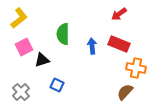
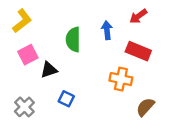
blue arrow: (92, 46) -> (107, 30), moved
orange cross: (136, 68) -> (121, 79), moved

